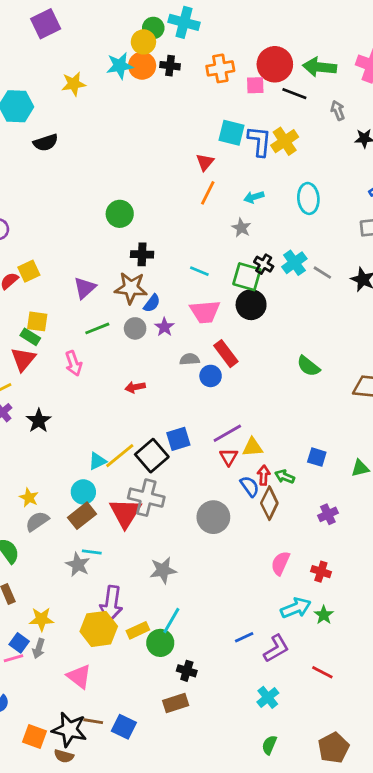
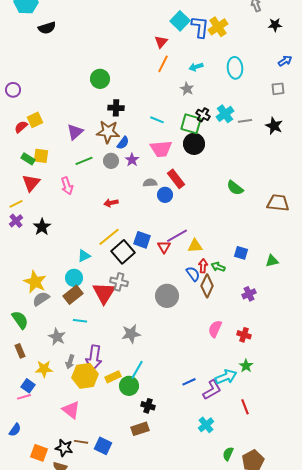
cyan square: (232, 133) -> (180, 21), turned 30
gray line: (322, 273) -> (245, 121), turned -40
green rectangle: (30, 337) -> (28, 159), moved
blue square: (178, 439) -> (142, 240), turned 36
yellow line: (120, 456) -> (109, 237), moved
red triangle: (229, 457) -> (164, 247), moved
yellow star: (29, 498) -> (35, 282), size x1.6
gray cross: (146, 498) -> (119, 282), size x0.7
gray star: (78, 565) -> (57, 337), moved
cyan arrow: (296, 608) -> (226, 377), moved
gray arrow: (39, 648) -> (70, 362), moved
red line: (322, 672) -> (245, 407), turned 42
black star: (69, 730) -> (64, 448), size x0.7
green semicircle: (269, 745) -> (228, 454), moved

